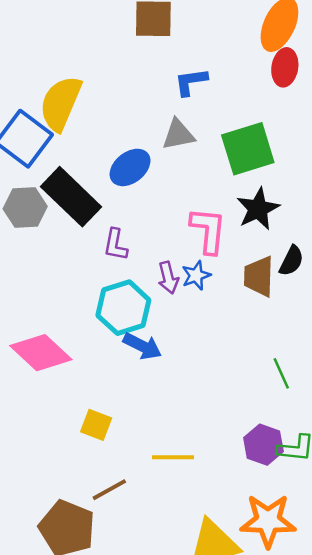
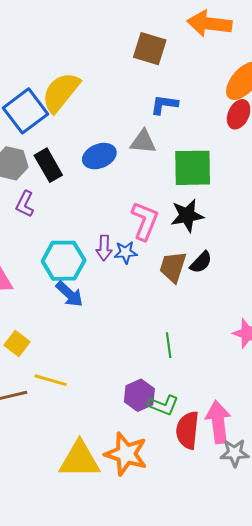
black rectangle: (71, 197) -> (48, 165), size x0.7
purple L-shape: (115, 245) -> (25, 204), moved
yellow line: (173, 457) -> (51, 380), moved

